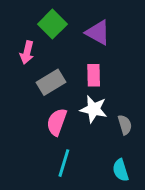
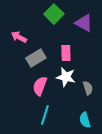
green square: (52, 24) -> (54, 14), moved
purple triangle: (98, 33) -> (84, 23), moved
pink arrow: (27, 52) -> (19, 37), turned 105

